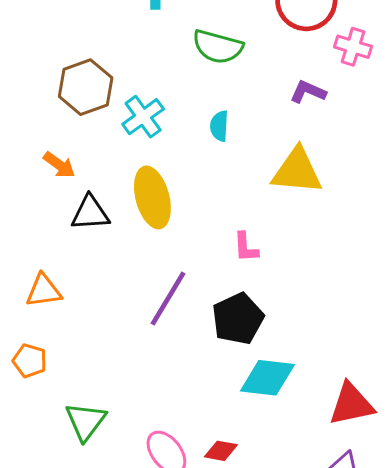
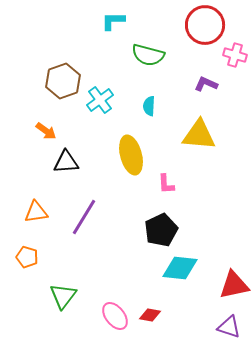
yellow ellipse: (152, 197) -> (131, 155), moved
purple line: (168, 299) -> (84, 217), moved

